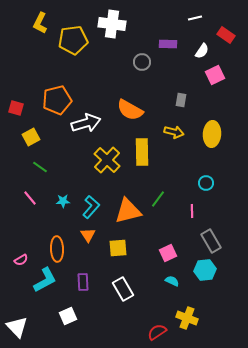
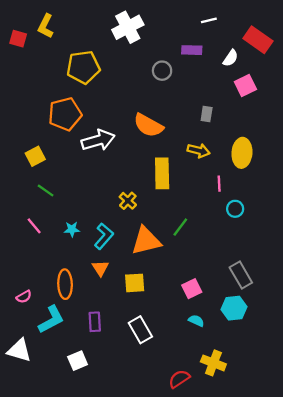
white line: (195, 18) -> (209, 20), moved
white cross: (112, 24) -> (128, 27), turned -36
red rectangle: (226, 35) -> (258, 40), size x1.4
yellow pentagon: (73, 40) -> (83, 67), moved
red square: (16, 108) -> (18, 39), moved
yellow cross: (107, 160) -> (128, 201), moved, size x0.6
pink line: (192, 211) -> (219, 184), moved
white triangle: (17, 327) -> (19, 350), moved, turned -30

